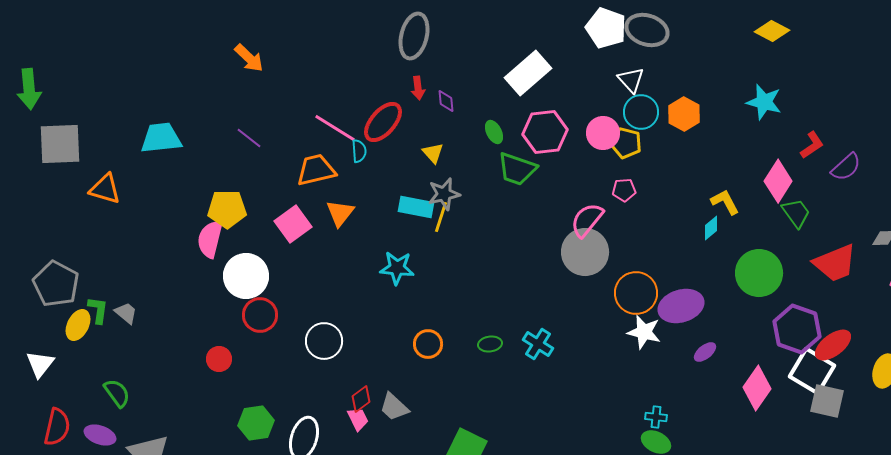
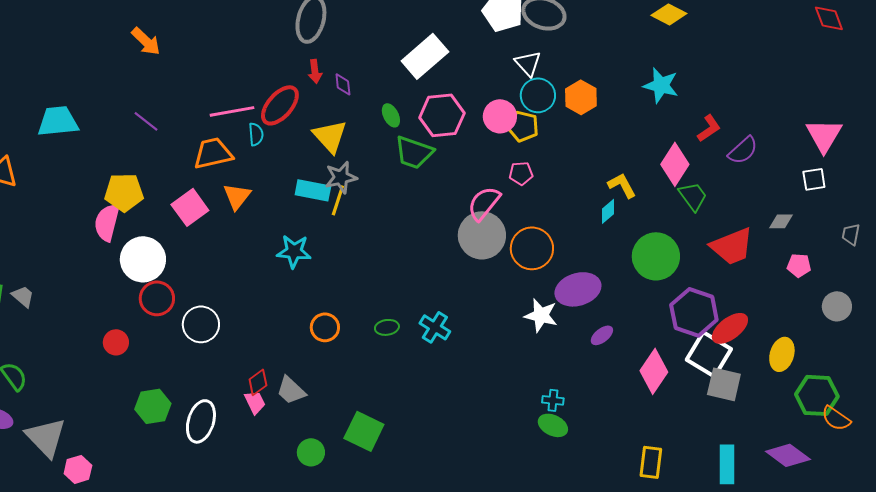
pink line: (335, 128) -> (232, 111), turned -42
yellow triangle: (433, 153) -> (330, 136), size x1.6
orange circle: (636, 293) -> (532, 248), moved
white circle: (324, 341) -> (201, 324), moved

